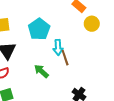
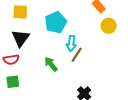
brown line: (65, 58) -> (77, 55), turned 42

